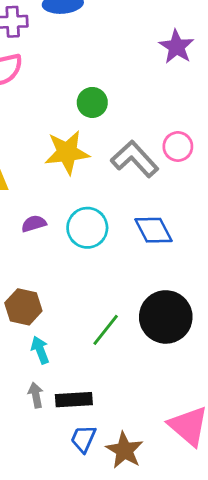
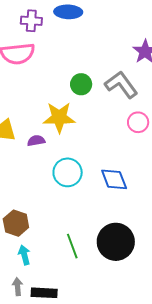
gray L-shape: (135, 159) -> (121, 85), moved
purple semicircle: (34, 224) -> (36, 141), moved
green line: (106, 330) -> (72, 246), turned -65

